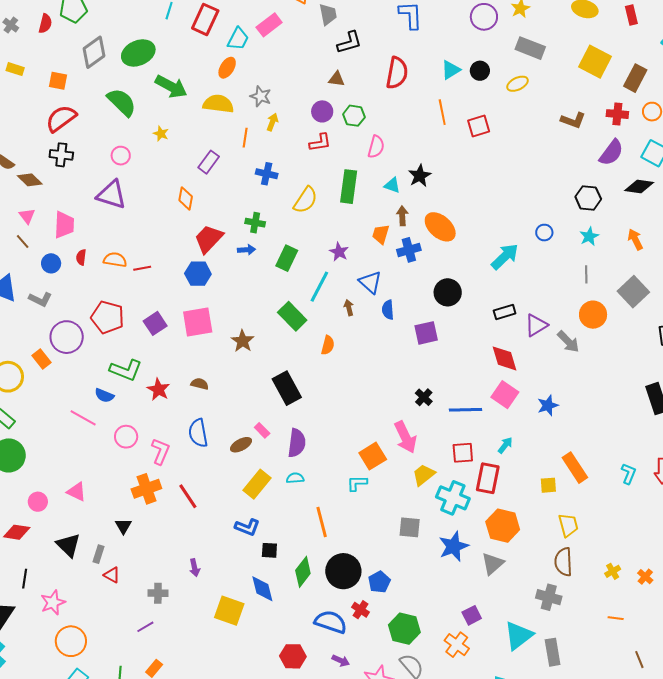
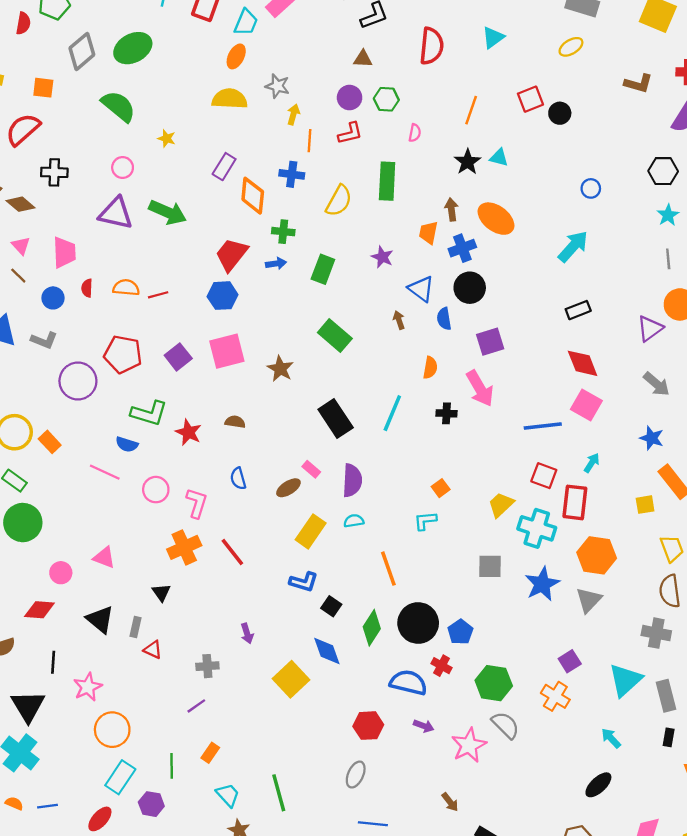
black circle: (480, 71) -> (560, 113), moved
green arrow: (171, 87) -> (168, 212), moved
orange line: (442, 112) -> (471, 110), moved, turned 35
red semicircle: (61, 118) -> (23, 129), moved
orange line: (245, 138) -> (309, 141), moved
pink semicircle: (376, 147) -> (415, 133), size x0.7
cyan triangle: (392, 185) -> (499, 158), moved
orange diamond: (186, 198) -> (253, 196), moved, size x1.4
blue circle: (544, 233) -> (591, 188), moved
cyan line: (319, 287) -> (392, 413), moved
black circle: (448, 292) -> (470, 288), moved
purple triangle: (536, 325) -> (650, 328), moved
gray arrow: (568, 342) -> (657, 384), moved
orange semicircle: (328, 345) -> (430, 368), moved
orange rectangle: (41, 359) -> (50, 442), moved
black cross: (424, 397) -> (446, 413), moved, turned -36
blue star: (548, 405) -> (652, 438), moved, turned -30
blue semicircle: (198, 433) -> (238, 478), size x0.7
pink arrow: (405, 437) -> (480, 388), moved
red square: (463, 453) -> (544, 476), turned 30
orange square: (373, 456) -> (441, 488), size x0.6
black square: (269, 550) -> (331, 606), turned 36
yellow square: (229, 611) -> (291, 679), turned 32

